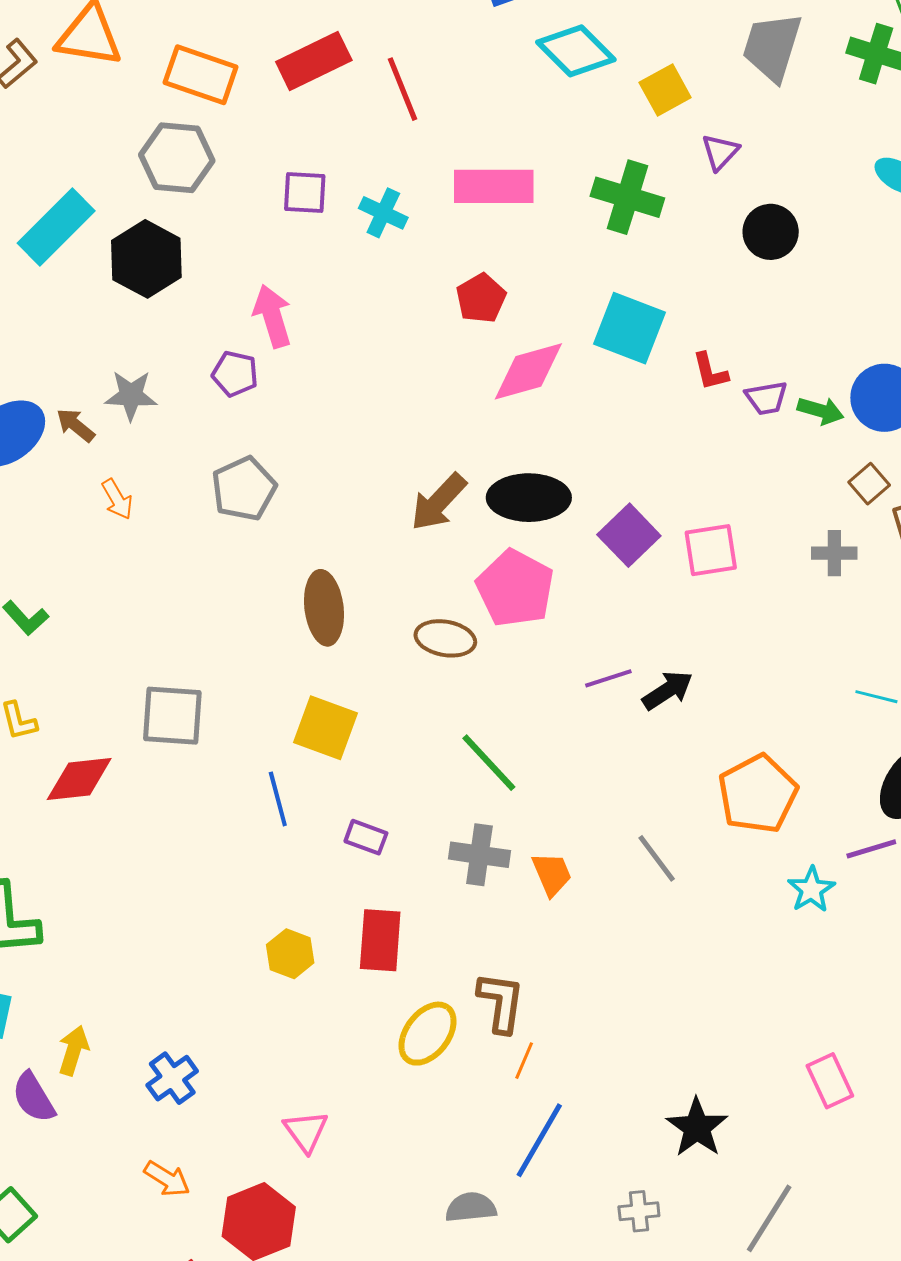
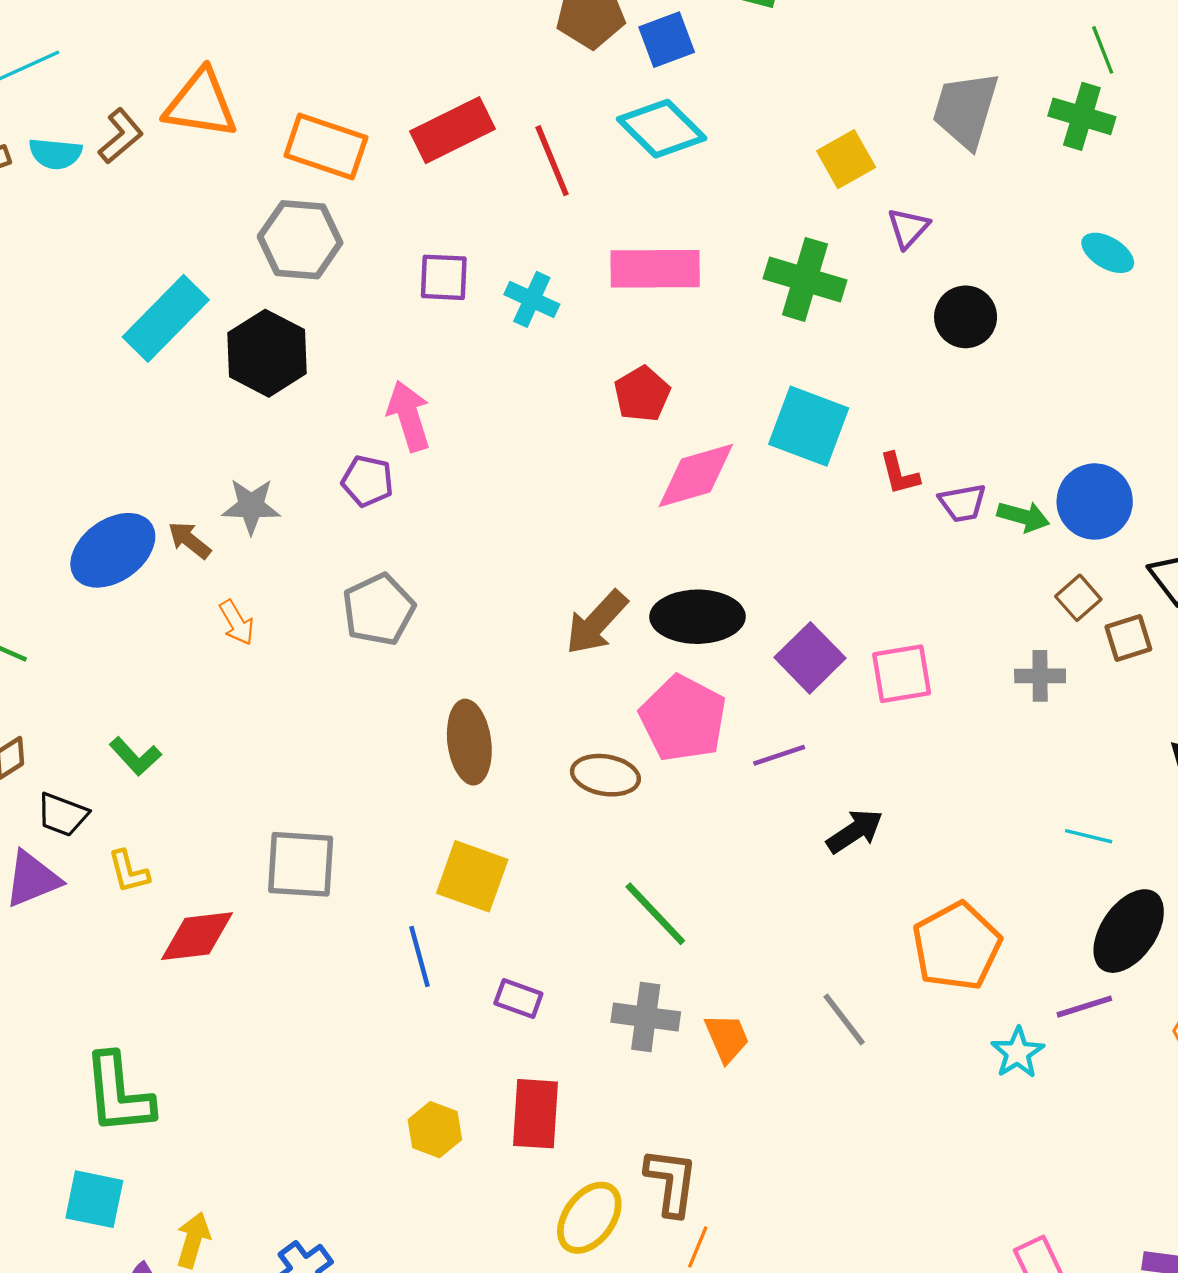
cyan diamond: (576, 51) -> (662, 129), moved
purple line: (608, 678) -> (779, 755), moved

